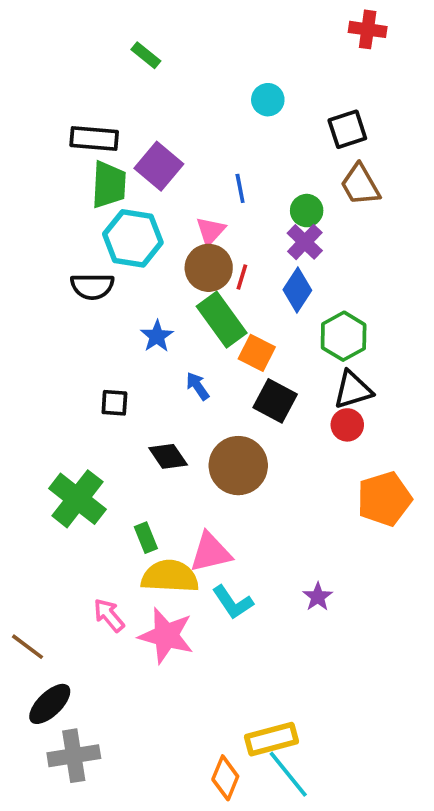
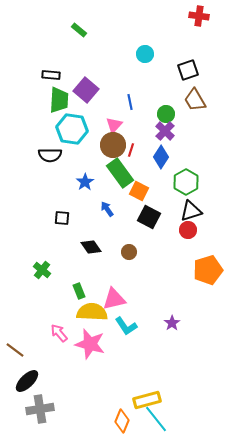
black rectangle: (94, 138) -> (51, 75), size x0.7
brown circle: (238, 466) -> (129, 252), size x0.5
green cross: (77, 499) -> (42, 270), size x0.6

